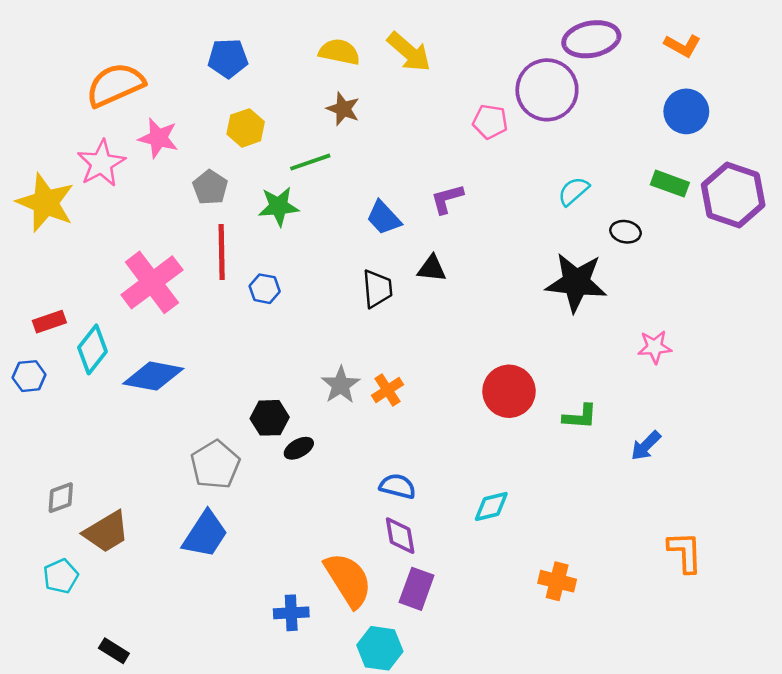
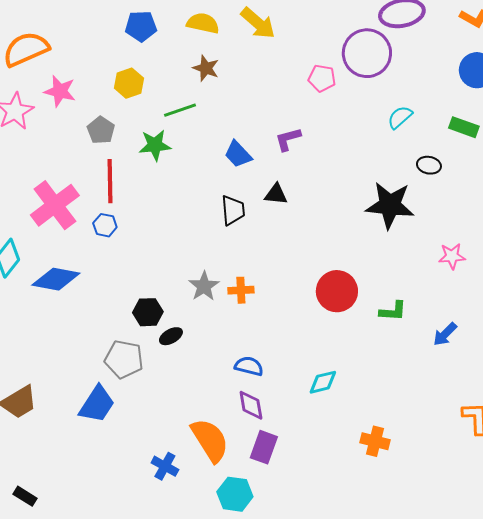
blue pentagon: (228, 58) -> (141, 26), moved
cyan semicircle: (574, 191) -> (400, 117), moved
blue hexagon: (265, 289) -> (105, 225), moved
orange cross: (387, 390) -> (241, 290), turned 30
gray pentagon: (215, 465) -> (124, 359), moved, turned -30
blue cross: (291, 613) -> (165, 466), turned 32

